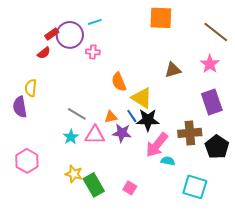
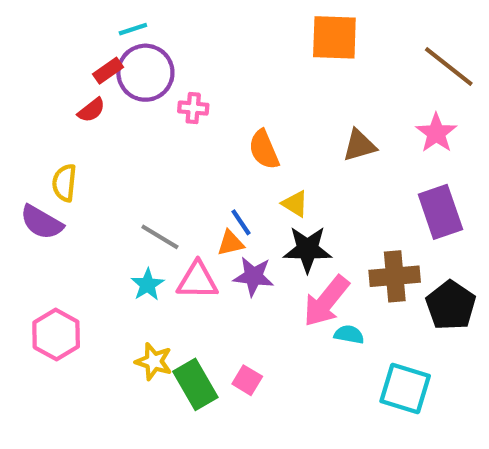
cyan line: (95, 22) -> (133, 29), moved
orange semicircle: (119, 82) -> (264, 150), moved
yellow triangle: (142, 98) -> (295, 204), size x0.6
purple semicircle: (20, 107) -> (42, 222), turned -50
blue line: (132, 116) -> (241, 222), moved
pink square: (130, 188) -> (247, 380), moved

